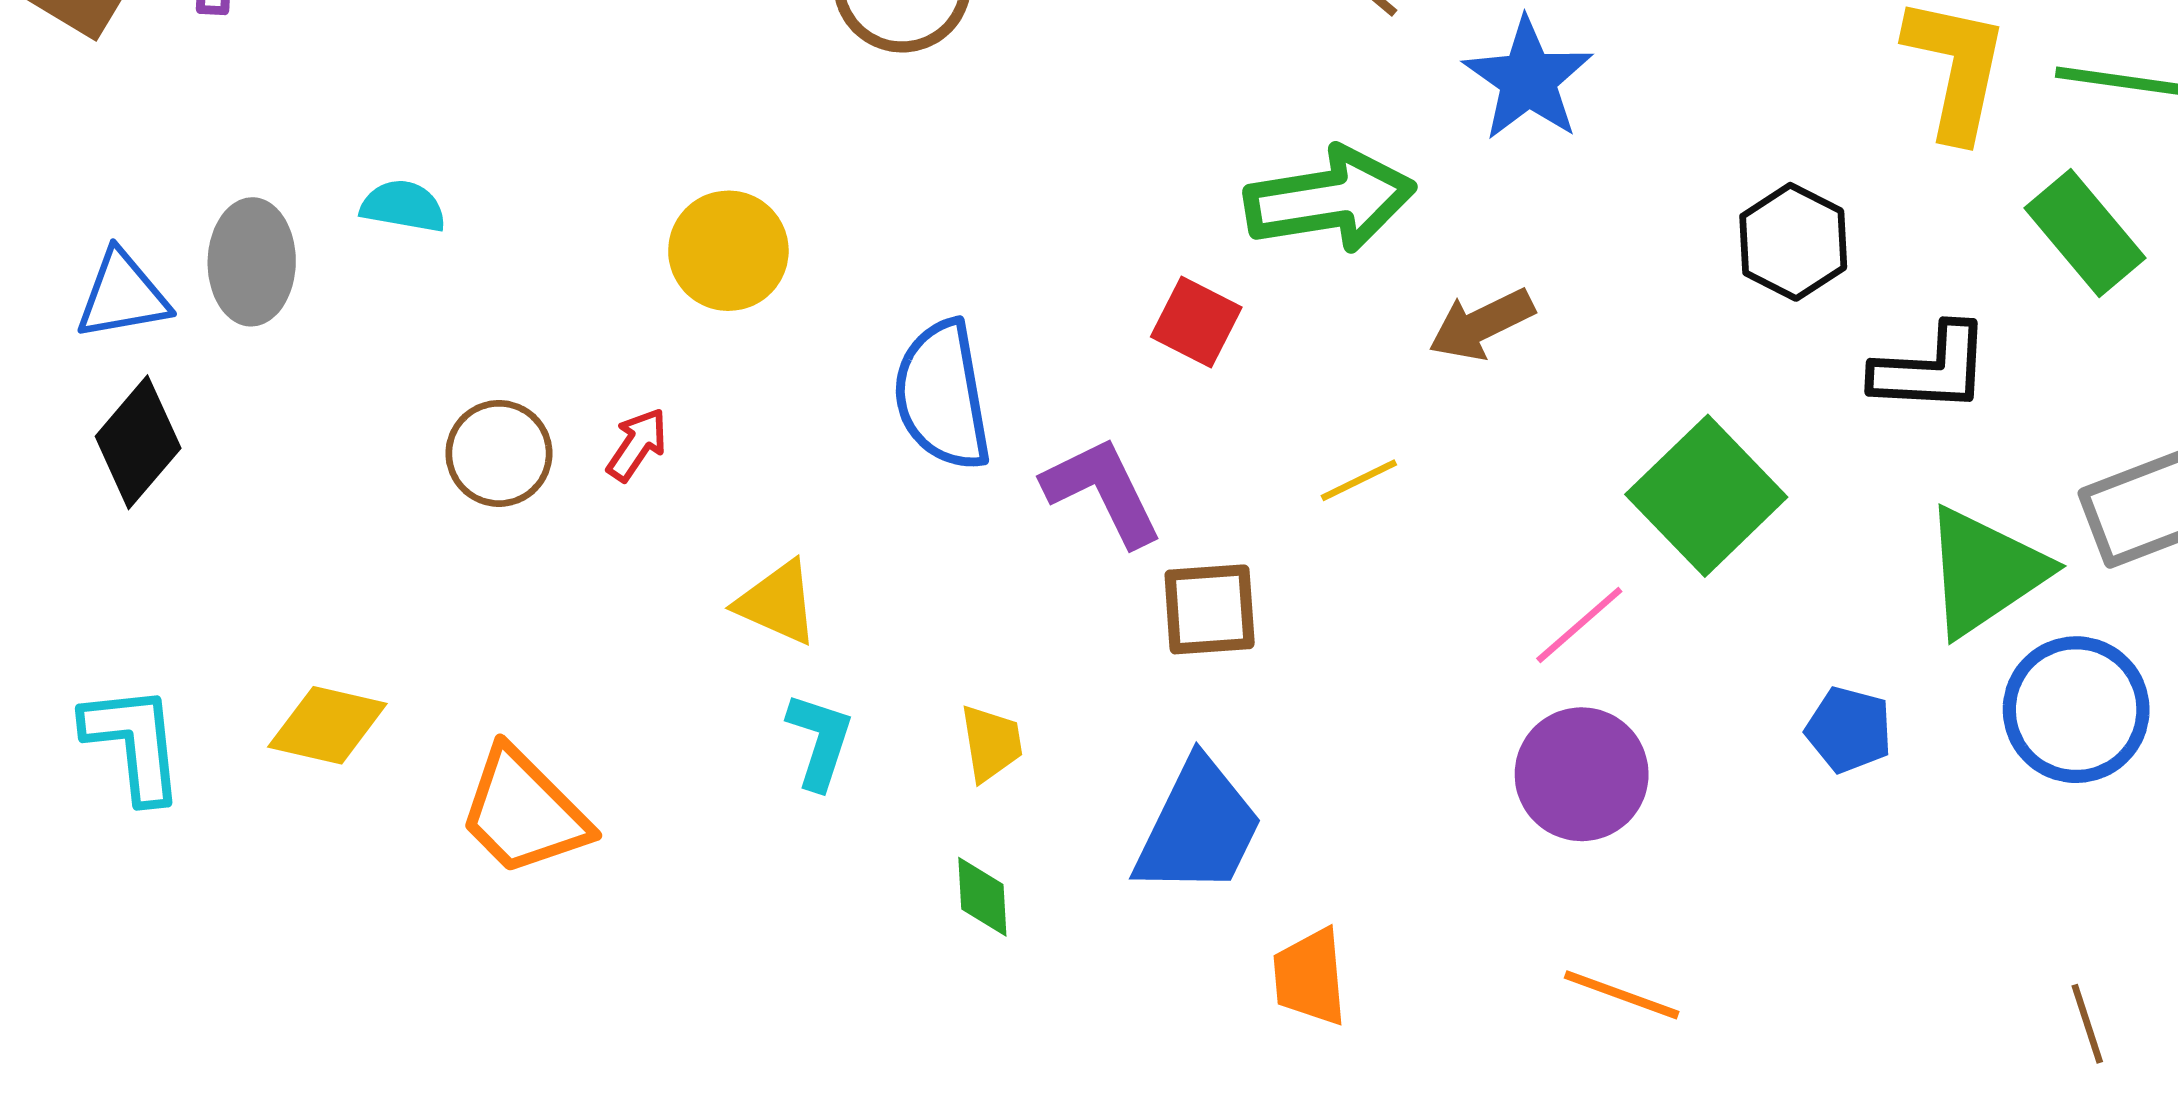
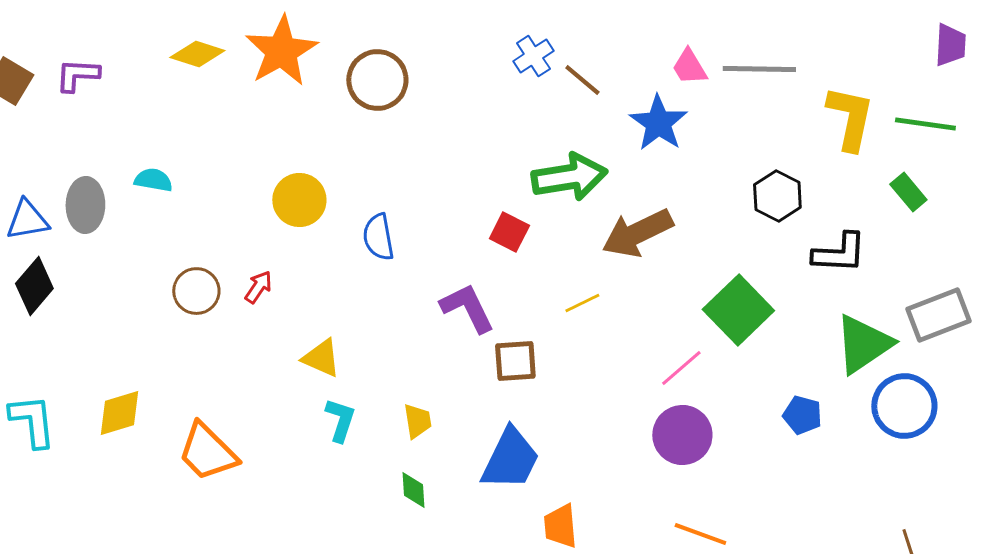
green rectangle: (2085, 233) -> (908, 192), size x0.7
brown arrow: (1481, 324) -> (637, 233), size x1.5
blue semicircle: (942, 396) -> (378, 237), moved, size x0.7
yellow diamond: (327, 725) -> (119, 413), turned -30

